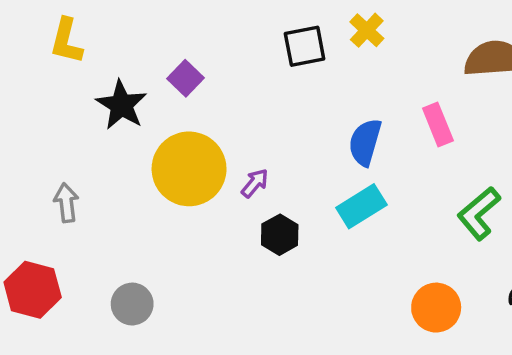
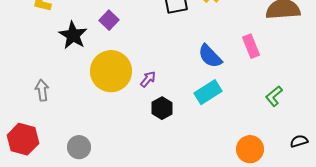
blue semicircle: (365, 142) -> (210, 56), turned -60
green L-shape: (479, 213) -> (274, 96), size x0.7

